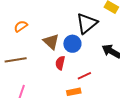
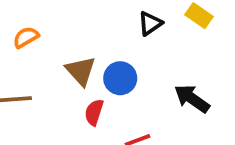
black triangle: (87, 23) -> (150, 23), moved, size x0.6

